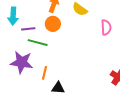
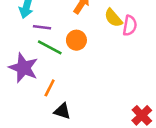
orange circle: (53, 24) -> (76, 40), moved
pink semicircle: (106, 27) -> (130, 26), moved

